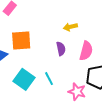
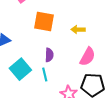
orange square: (21, 40) -> (44, 22), moved
purple semicircle: (61, 49) -> (49, 55), moved

